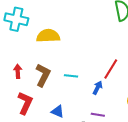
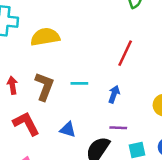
red line: (111, 69) -> (125, 53), moved
red L-shape: (25, 103) -> (26, 124), turned -45

